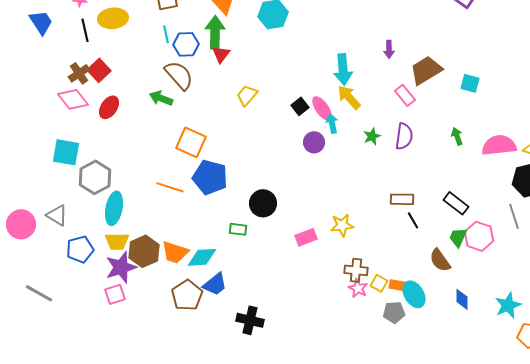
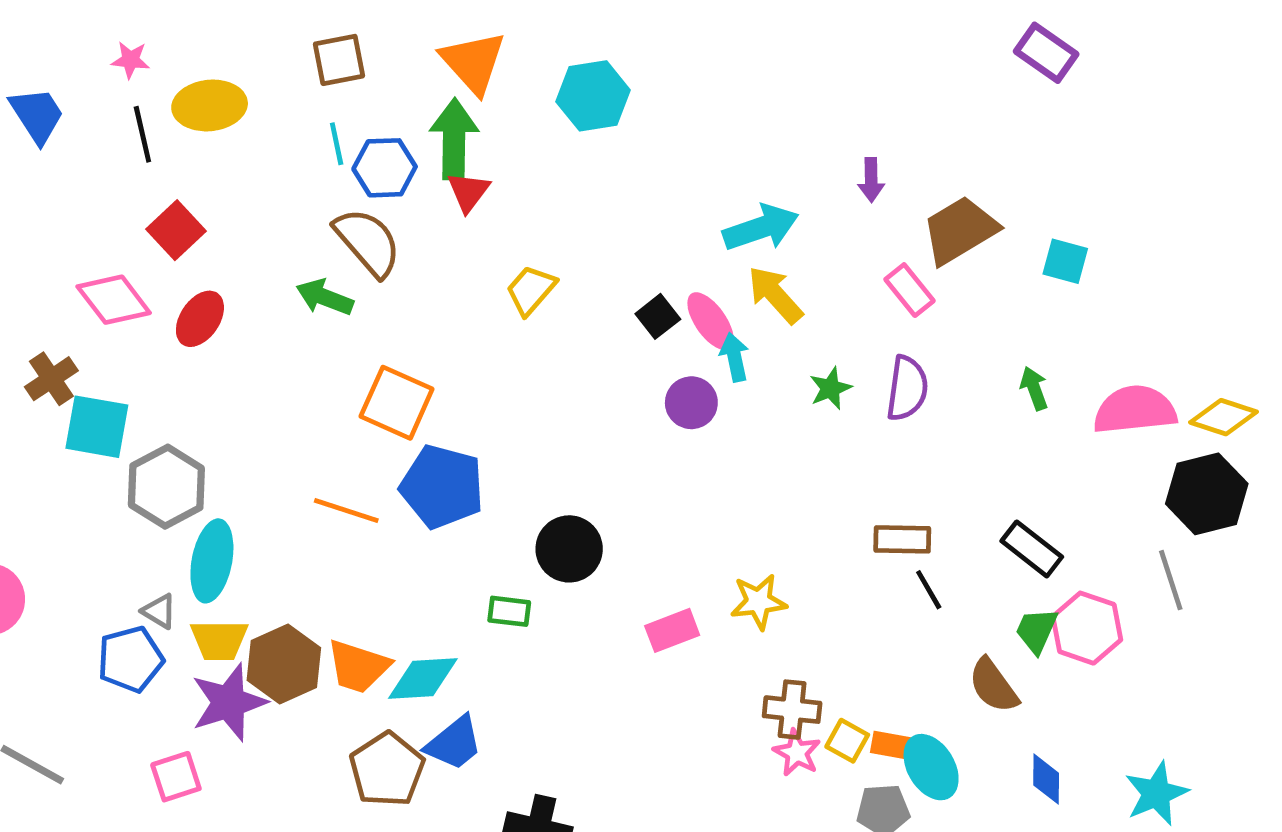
cyan arrow: (343, 69) -> (761, 228), turned -104
brown cross: (79, 73) -> (51, 379), moved
gray triangle: (57, 215) -> (159, 611), moved, size x0.7
pink square: (115, 294) -> (176, 777), moved

